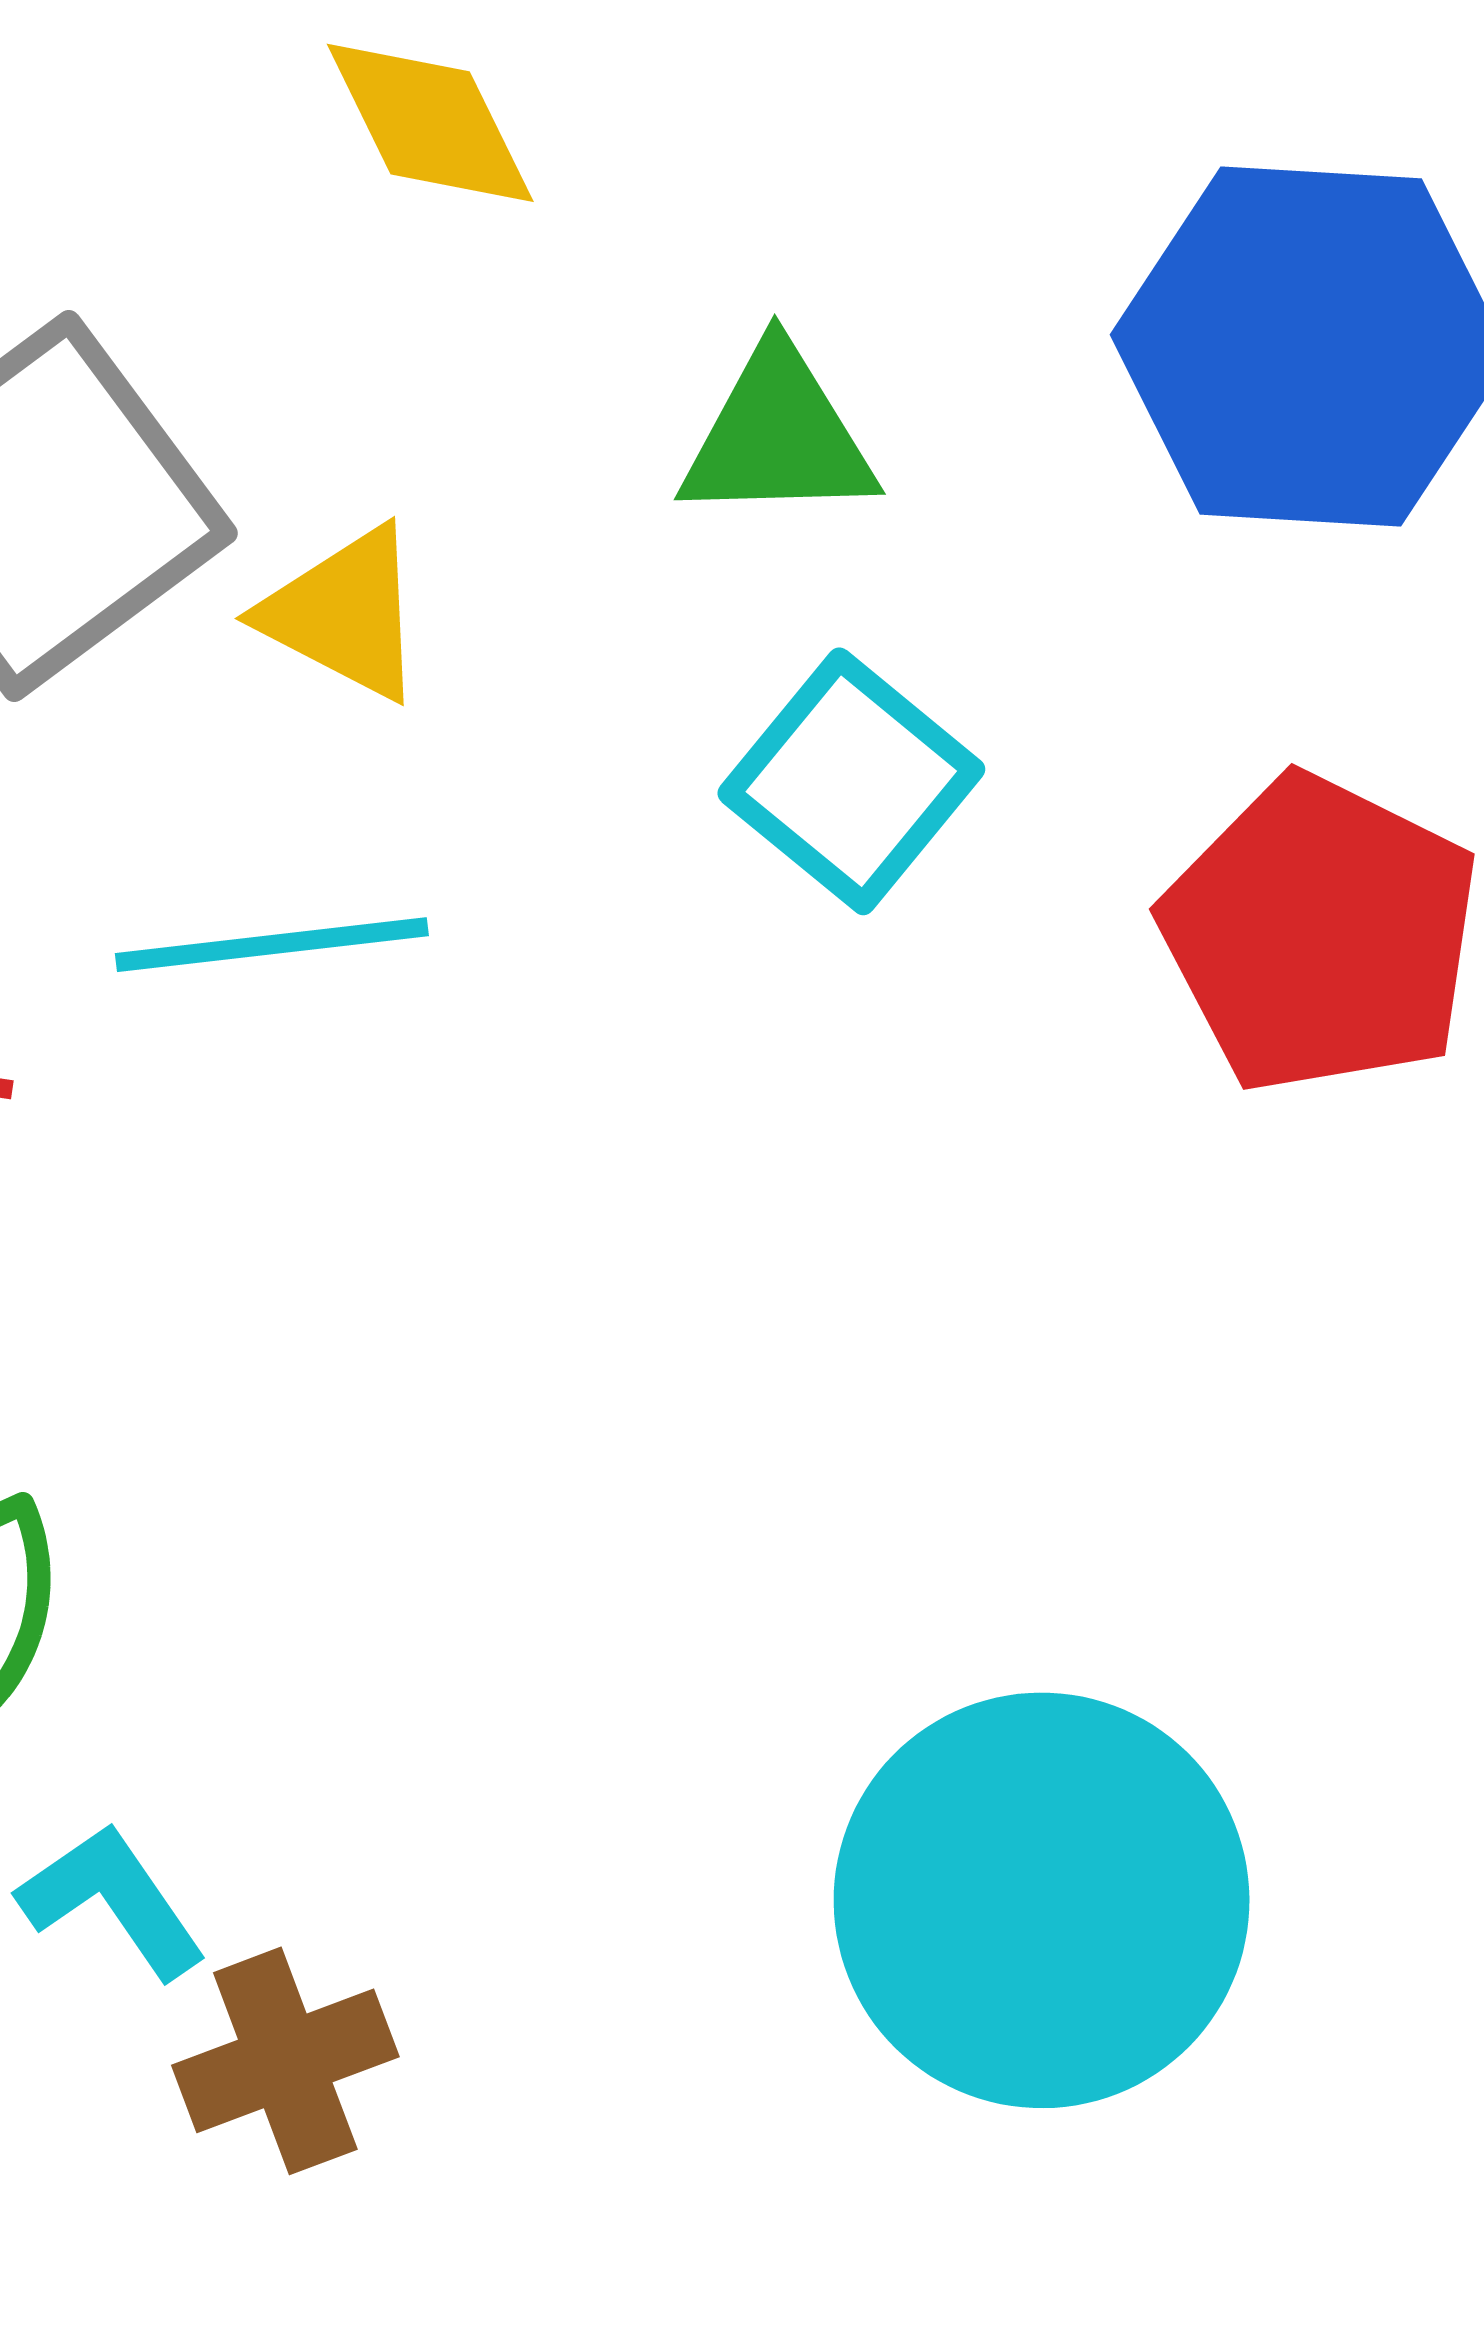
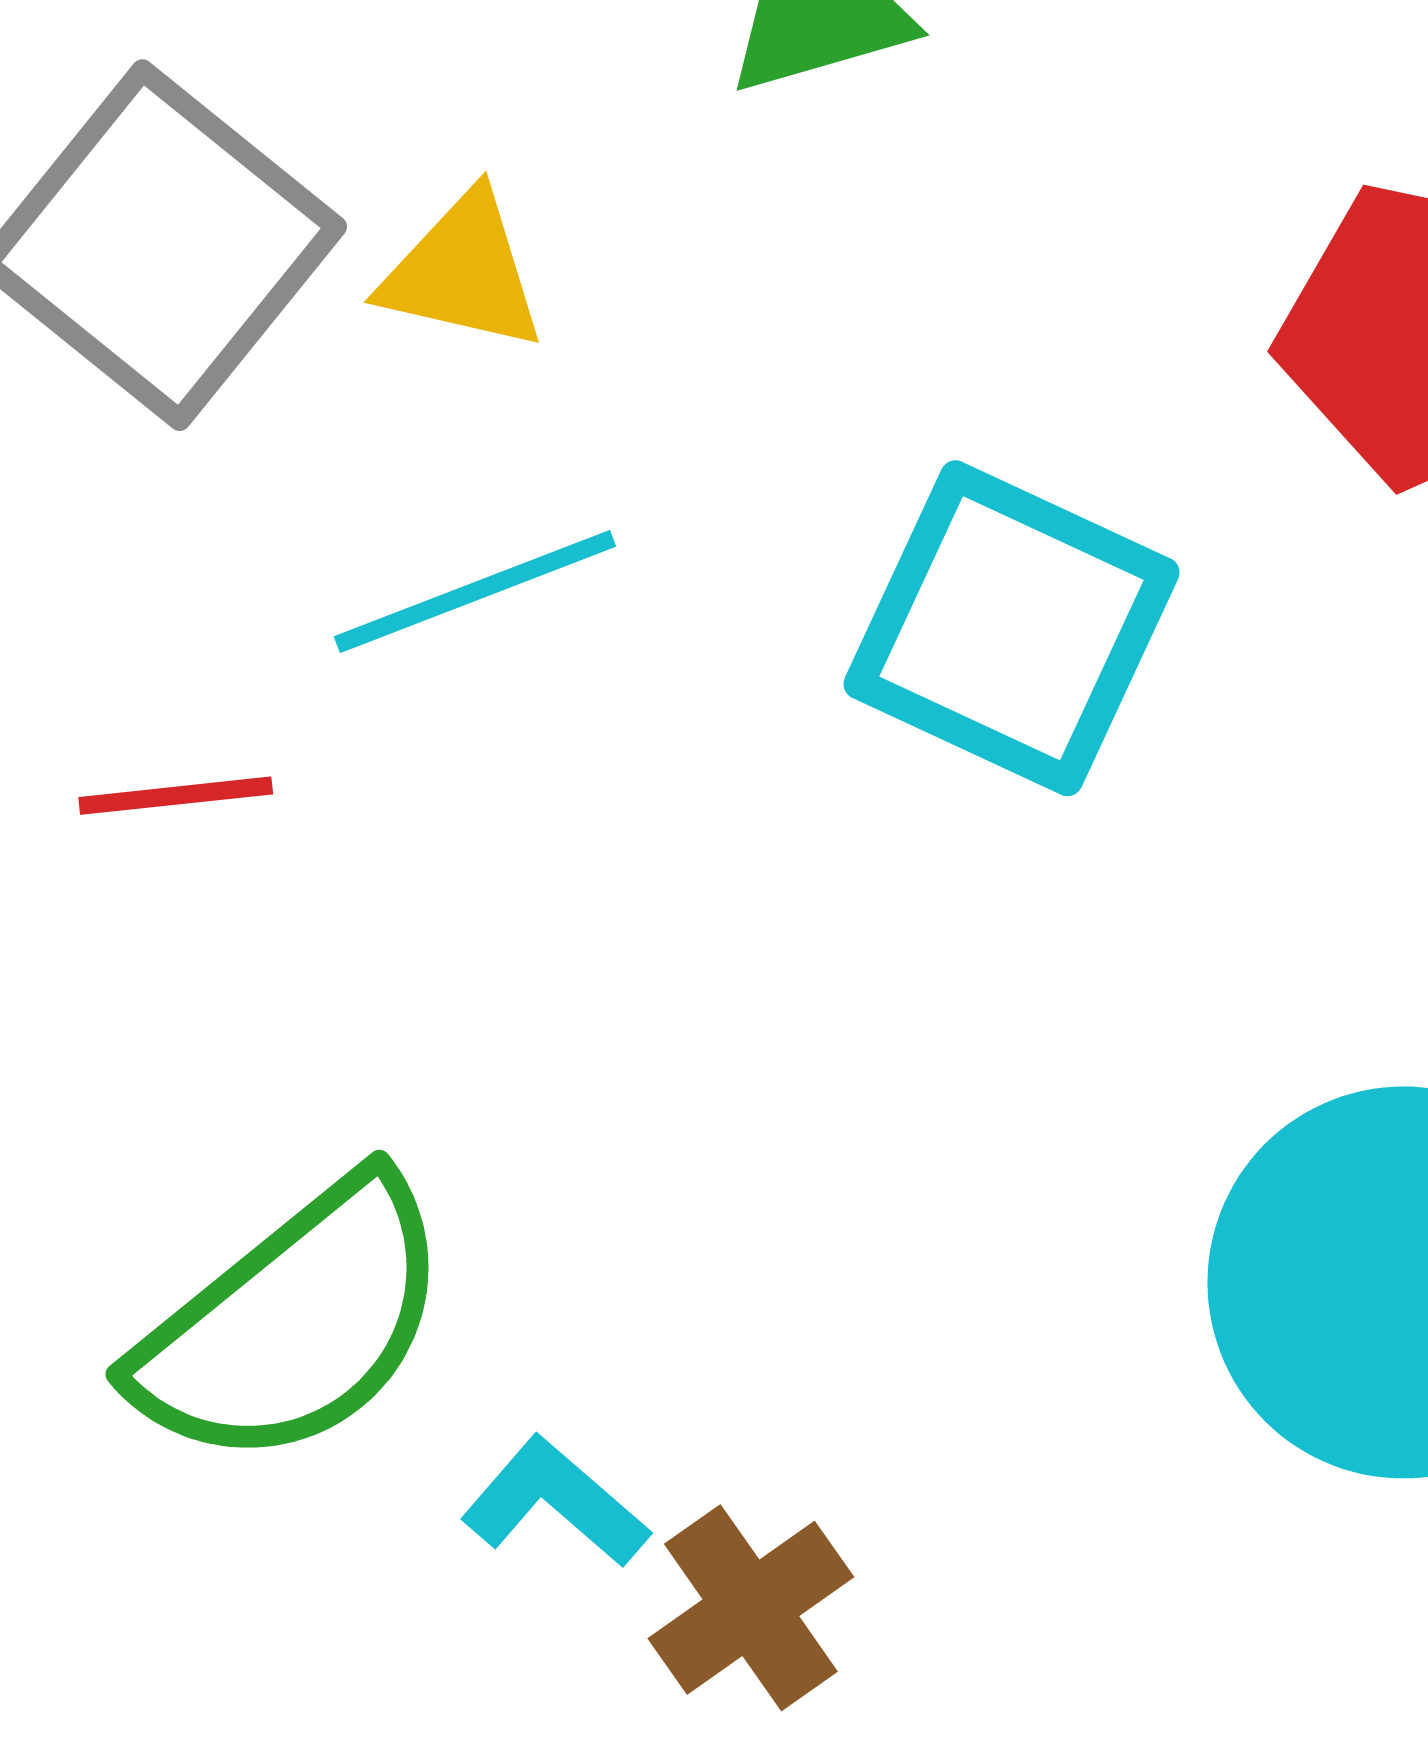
cyan square: (851, 781) -> (1011, 628), moved, size x1.4

